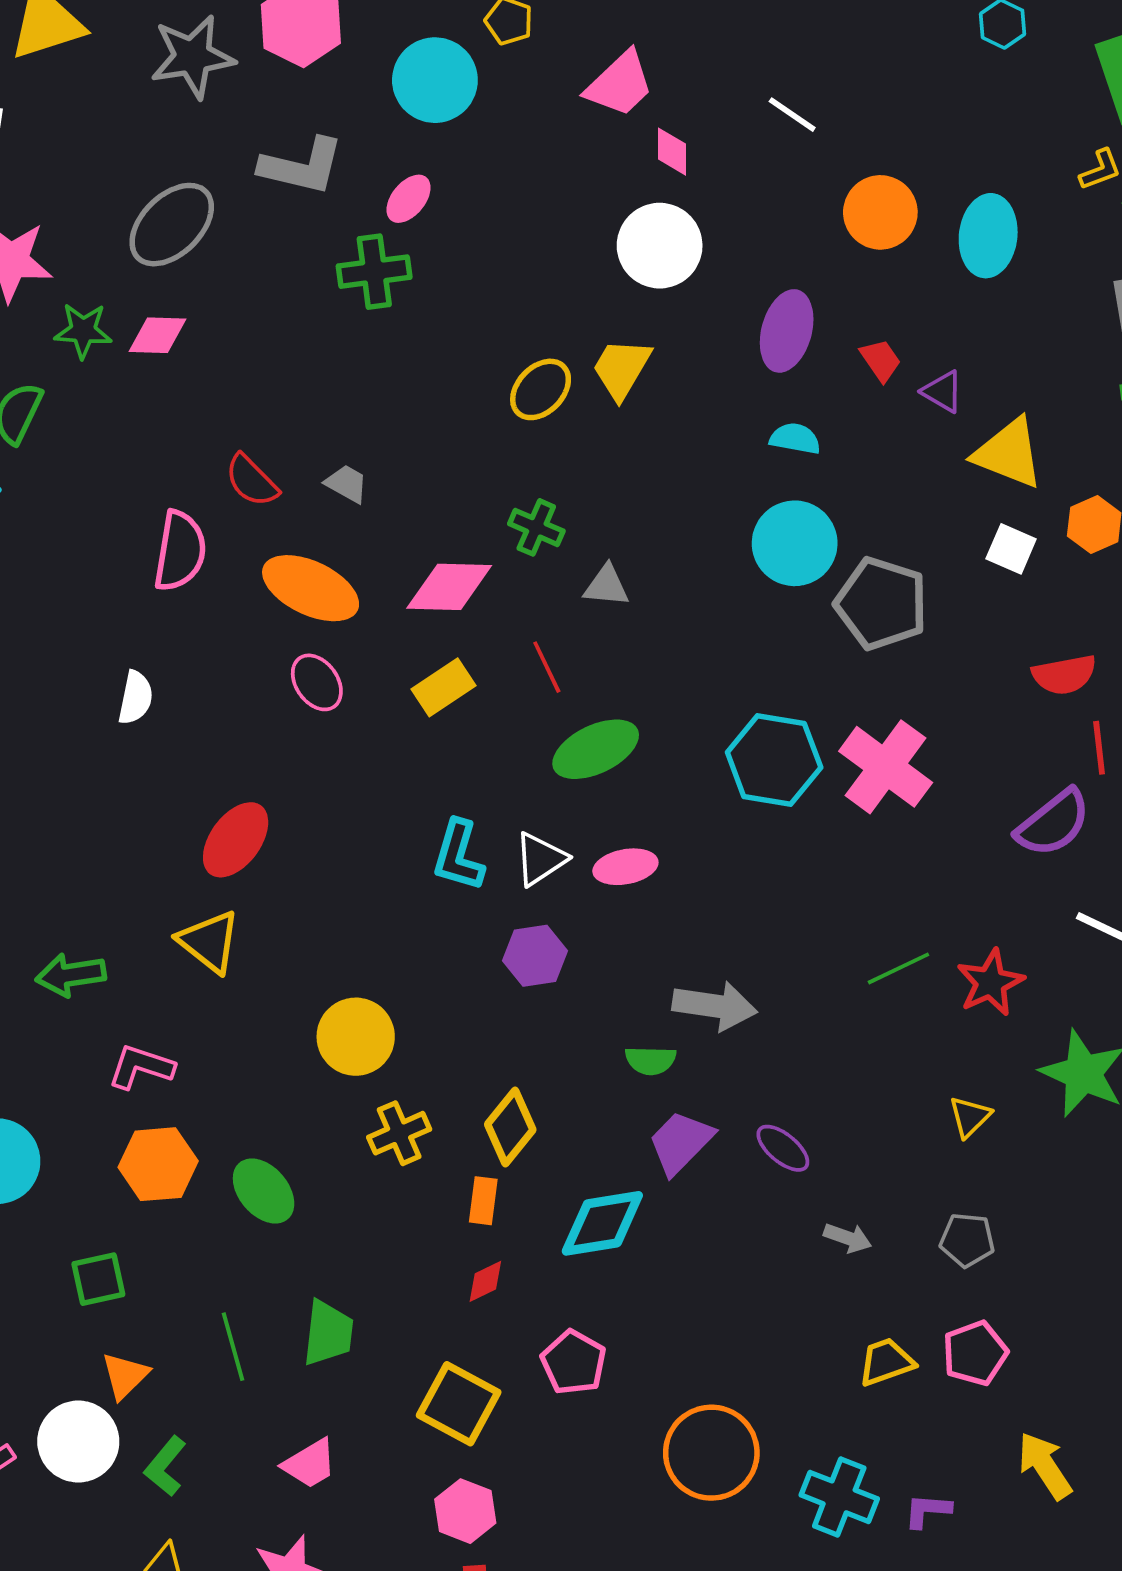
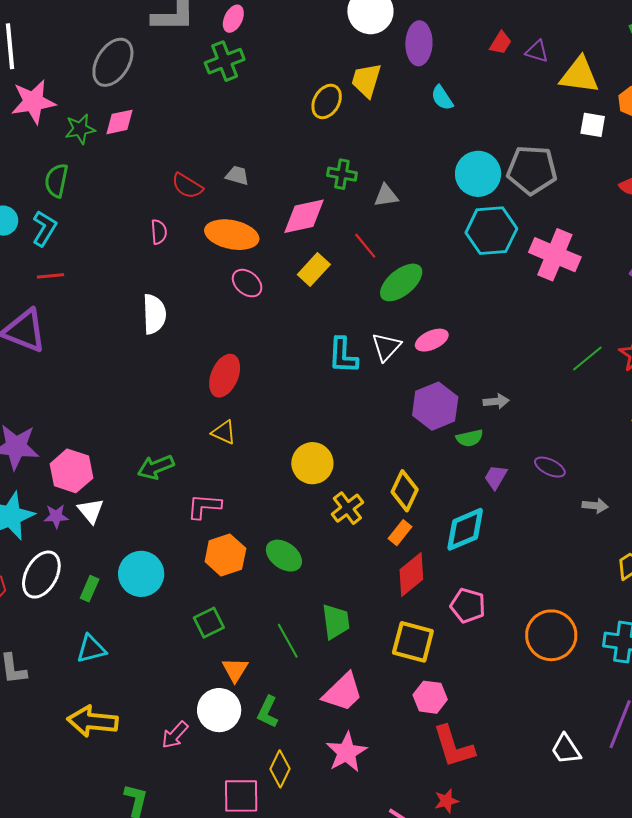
purple ellipse: (787, 331) -> (419, 43), moved
red trapezoid: (881, 360) -> (501, 43), turned 80
cyan semicircle: (795, 439) -> (442, 98), moved, turned -120
cyan circle: (795, 543) -> (478, 174), moved
pink semicircle: (180, 551) -> (159, 232), size x0.6
white semicircle: (136, 698) -> (154, 314), size x1.4
cyan hexagon: (774, 760) -> (491, 231), moved
yellow triangle: (209, 942) -> (224, 432), size x0.7
purple hexagon: (535, 956) -> (435, 406), moved, size x1.4
gray arrow: (715, 1006) -> (496, 401), size x0.6
purple trapezoid: (681, 1142) -> (496, 477), size x0.7
orange rectangle: (483, 1201) -> (400, 533), turned 45
red diamond: (485, 1281) -> (411, 575), size x1.8
pink trapezoid: (310, 1464) -> (343, 692), size x1.4

